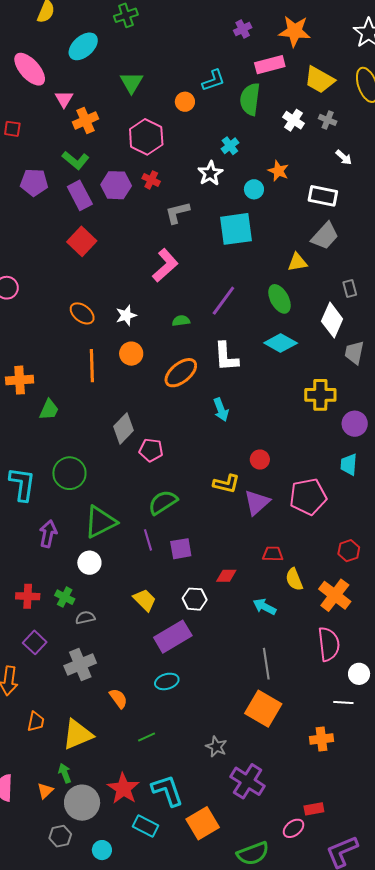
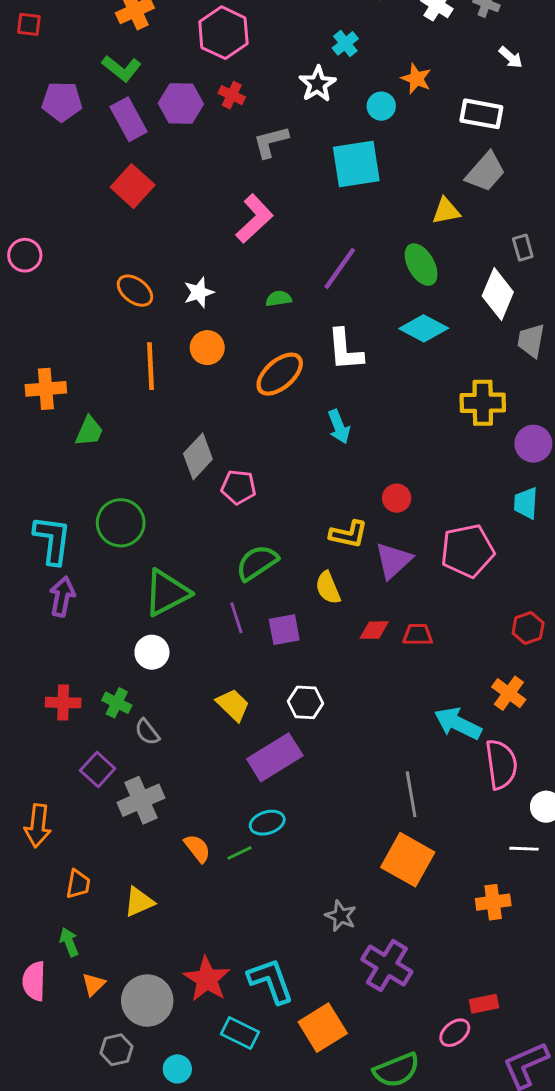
purple arrow: (48, 534) -> (62, 597), moved
red diamond: (226, 576) -> (374, 630), moved
yellow semicircle: (294, 579) -> (328, 588), moved
orange cross: (335, 595) -> (509, 693), size x0.7
cyan arrow: (265, 607) -> (458, 723), moved, size x1.4
gray semicircle: (85, 618) -> (147, 732), turned -114
purple square: (35, 642) -> (98, 769), moved
yellow triangle: (78, 734) -> (139, 902), size x0.7
green line: (147, 737) -> (239, 853), moved
green arrow: (65, 773) -> (69, 942), moved

